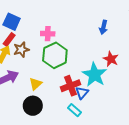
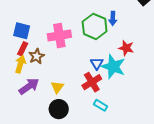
pink cross: (48, 34) -> (59, 36), size x1.6
green hexagon: (55, 55) -> (95, 26), moved
blue triangle: (82, 93) -> (97, 63), moved

